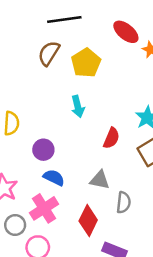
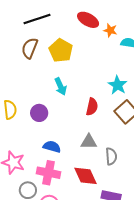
purple circle: (43, 150) -> (39, 113), moved
pink cross: (44, 208) -> (49, 173), turned -35
red diamond: (88, 220) -> (86, 176), turned -40

